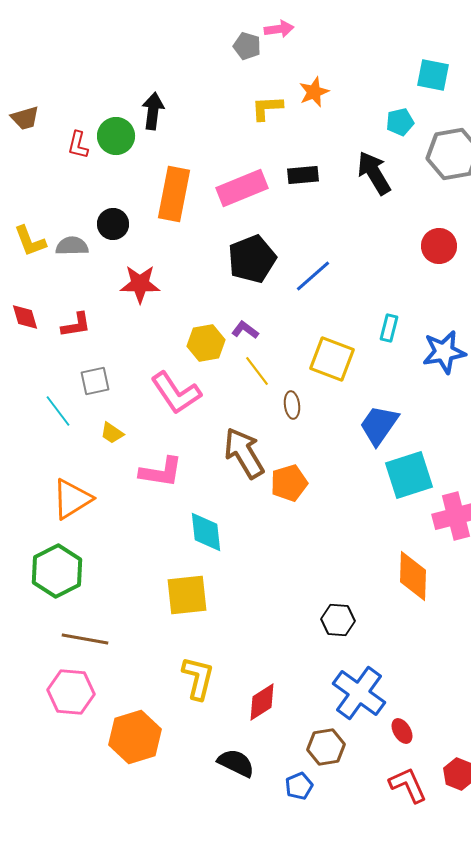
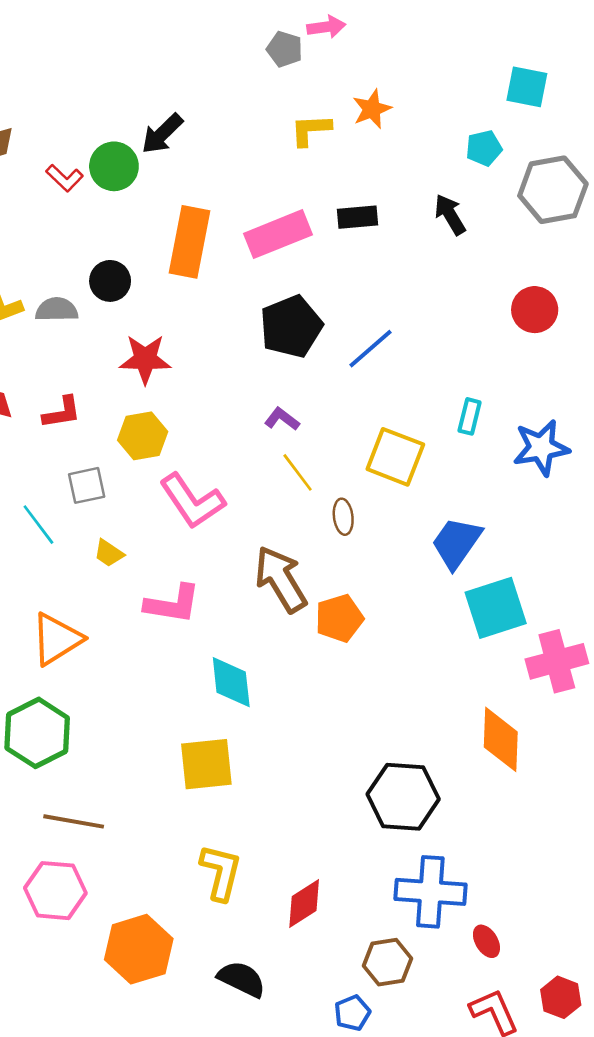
black arrow: (153, 111) -> (162, 134), turned -141
red L-shape: (78, 145) -> (64, 178), turned -60
black arrow: (374, 173) -> (450, 215), size x0.7
yellow hexagon: (206, 343) -> (143, 436), moved
black hexagon: (338, 620) -> (403, 797), size x1.6
blue cross: (359, 693) -> (430, 892), turned -32
black semicircle: (236, 763) -> (242, 979), moved

